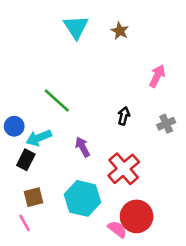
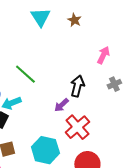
black arrow: (124, 116) -> (77, 86), size x1.5
gray cross: (166, 124) -> (114, 84), moved
purple arrow: (82, 147) -> (61, 105), moved, turned -105

